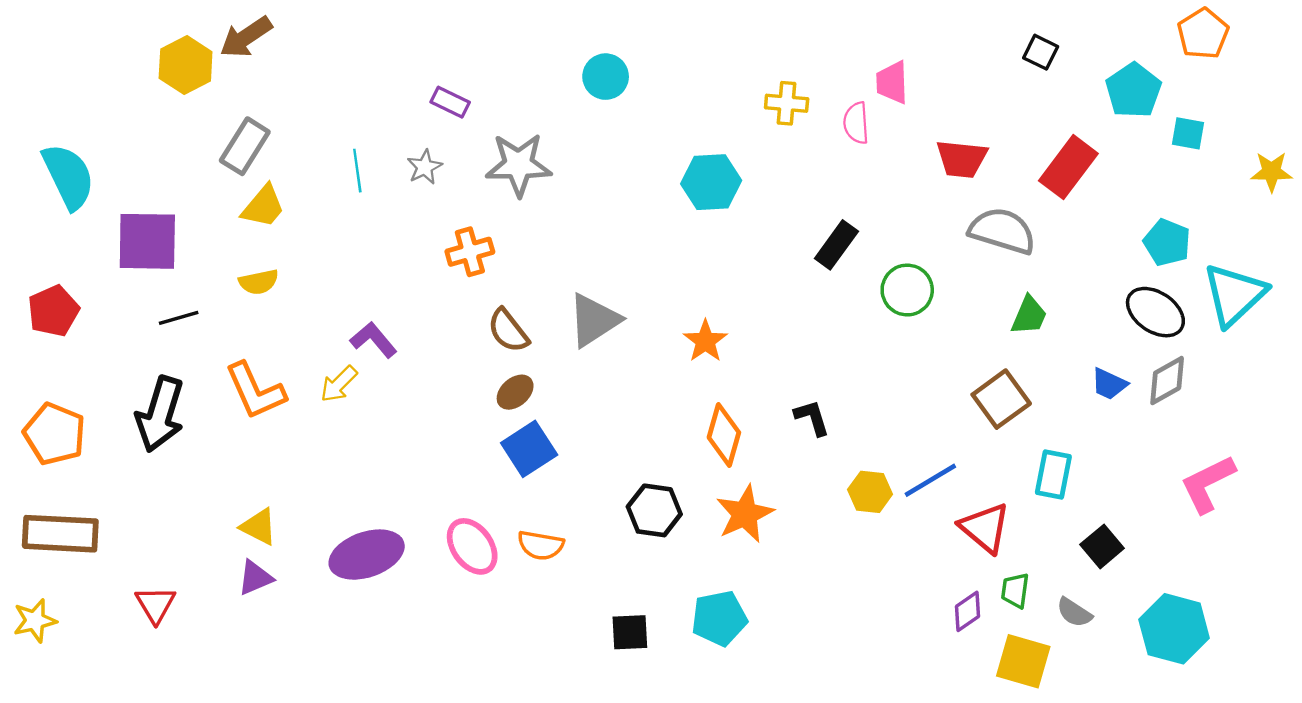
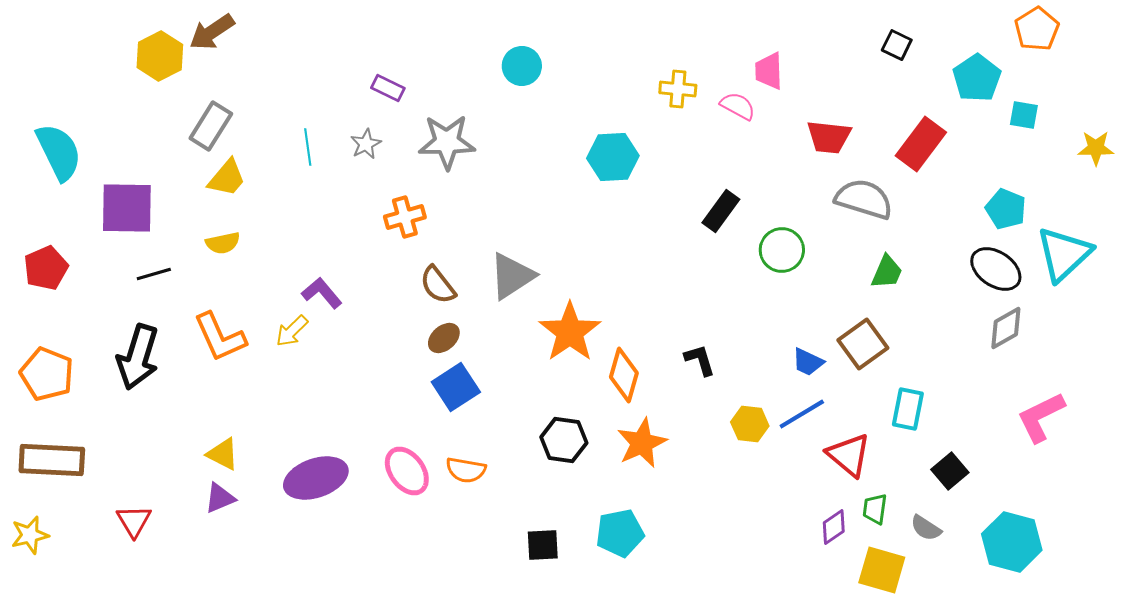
pink semicircle: (856, 123) -> (738, 106), turned 123
orange star: (705, 341) -> (570, 332), moved, size x1.6
blue trapezoid: (1109, 384) -> (808, 362), moved

